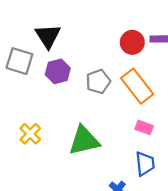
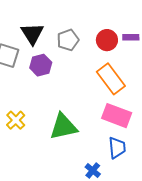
gray pentagon: (98, 82) -> (68, 40), moved
pink rectangle: (144, 127) -> (117, 116), size x1.8

